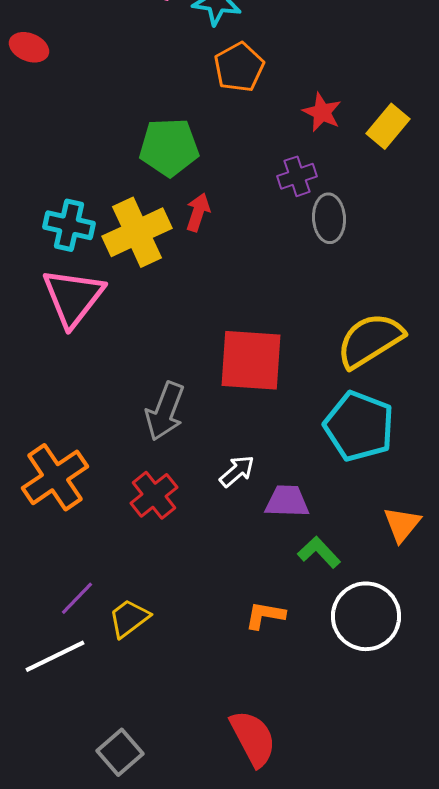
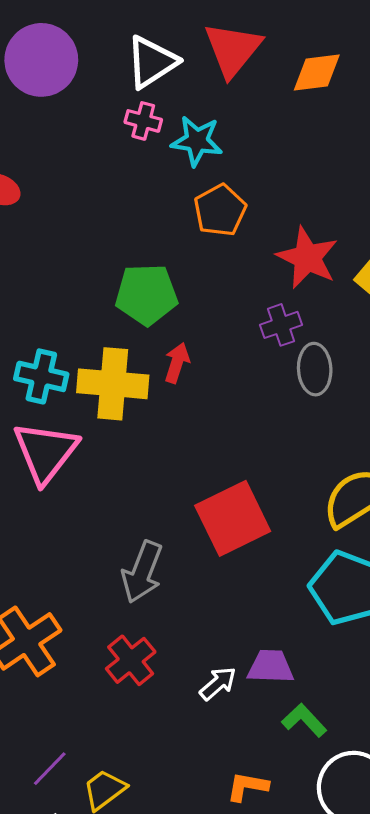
red star: (322, 112) -> (307, 258), size x1.5
yellow cross: (137, 232) -> (113, 384), turned 30
red square: (251, 360) -> (233, 518), turned -30
white arrow: (237, 471) -> (218, 683), moved

